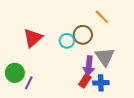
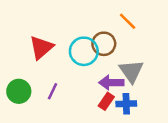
cyan circle: (67, 41) -> (84, 51), size x1.5
purple arrow: (89, 66) -> (111, 83), turned 84
purple line: (29, 83) -> (53, 91), moved

